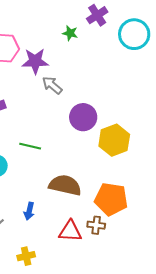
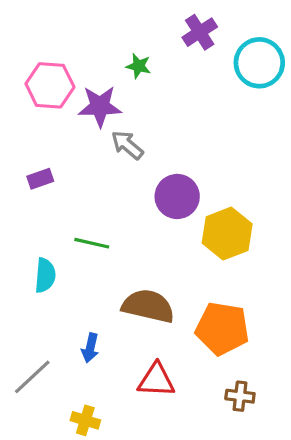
green star: (70, 33) -> (139, 66), moved
brown cross: (96, 225) -> (240, 396), moved
yellow cross: (26, 256) -> (85, 420), turned 30

